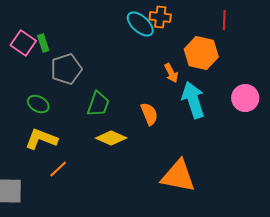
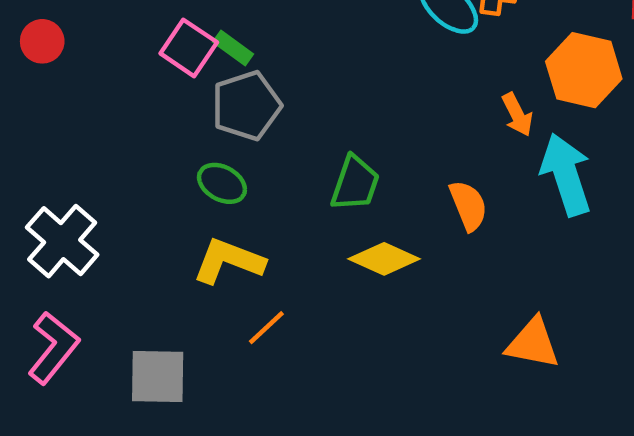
green rectangle: (43, 43) -> (233, 48), turned -36
gray pentagon: (66, 69) -> (246, 106), moved
orange triangle: (178, 176) -> (533, 343), size x0.7

